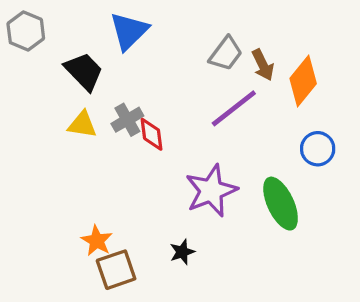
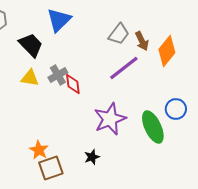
blue circle: (318, 149) -> (176, 109), moved

